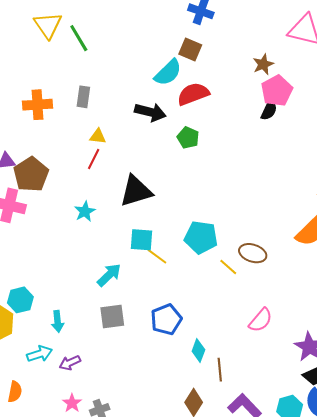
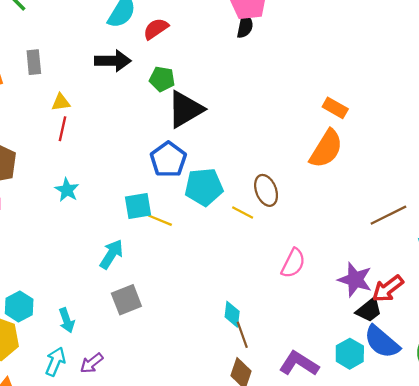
red semicircle: (193, 94) -> (156, 29), size x0.7
black triangle: (136, 191) -> (185, 109), moved
brown ellipse: (253, 253) -> (266, 190), turned 64
blue pentagon: (166, 319) -> (168, 160), moved
cyan arrow: (39, 354) -> (55, 362), turned -35
brown line: (220, 370) -> (242, 335), moved

